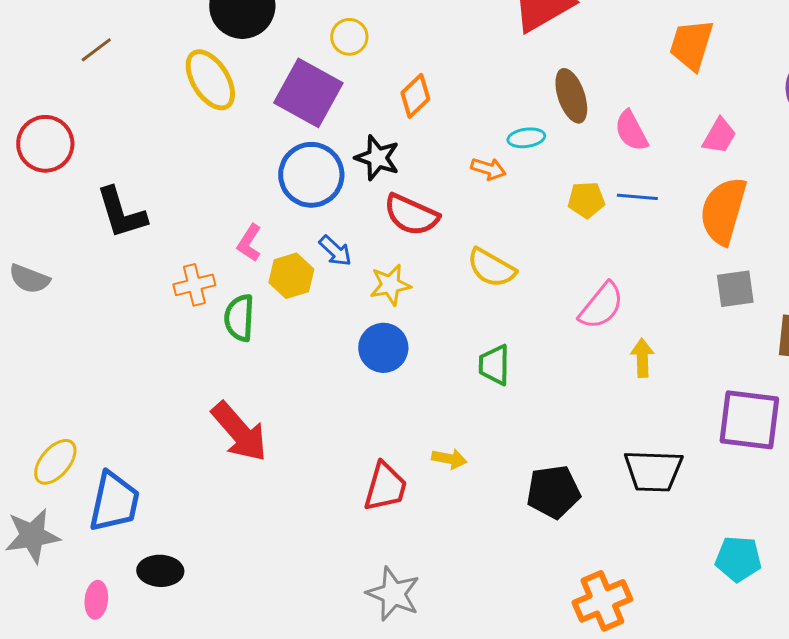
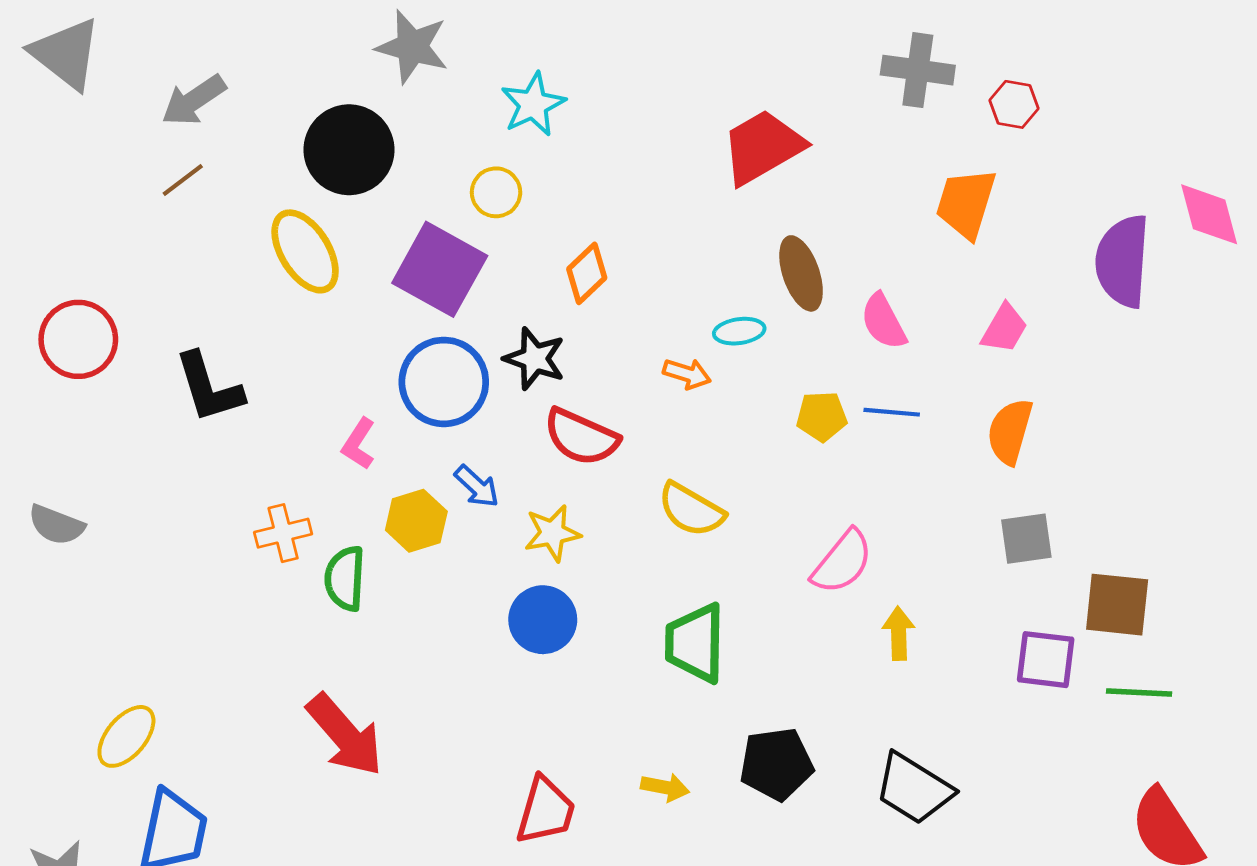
brown line: (96, 50) -> (183, 180), moved
orange semicircle: (723, 211) -> (1010, 431), size x0.7
black L-shape: (121, 213) -> (209, 387), moved
pink L-shape: (249, 243) -> (359, 444), moved
green trapezoid: (494, 365) -> (695, 643), size x1.4
purple square: (749, 420) -> (1046, 660), moved, size x0.7
yellow arrow: (449, 459) -> (665, 787), moved
yellow ellipse: (55, 462) -> (126, 736), moved
black trapezoid: (653, 471) -> (914, 789), turned 30
black pentagon: (553, 492) -> (776, 764), moved

